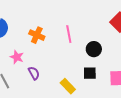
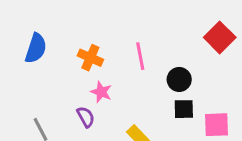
pink star: (17, 57) -> (101, 92), moved
black square: (90, 73) -> (184, 109), moved

